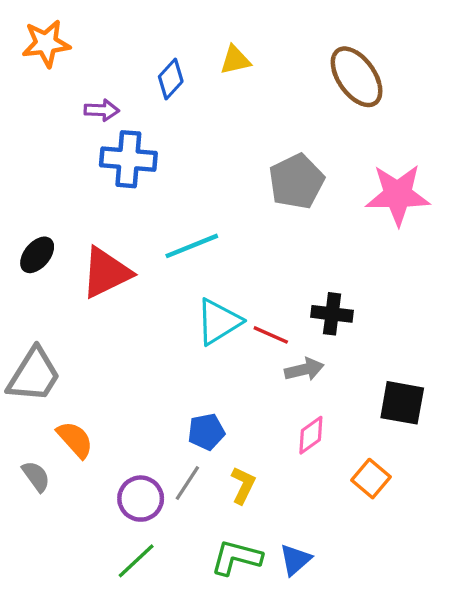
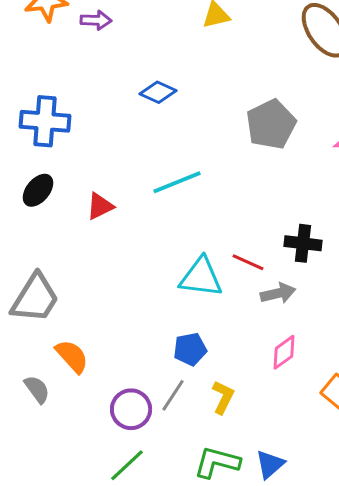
blue diamond: (171, 79) -> (158, 92), moved, turned 72
purple arrow: (102, 110) -> (96, 20), moved
blue cross: (128, 159) -> (45, 121), moved
red triangle: (106, 273) -> (100, 206), size x0.6
cyan triangle: (219, 322) -> (201, 277), moved, turned 39

